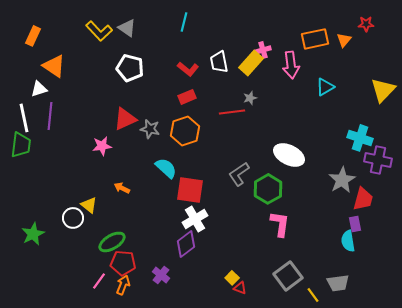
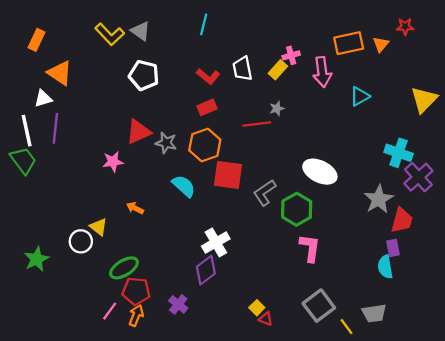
yellow rectangle: (251, 63) -> (278, 70), size x0.7
green trapezoid: (21, 145) -> (23, 161), turned -44
purple cross: (378, 160) -> (418, 177), turned 36
red square: (190, 190) -> (228, 175), moved

